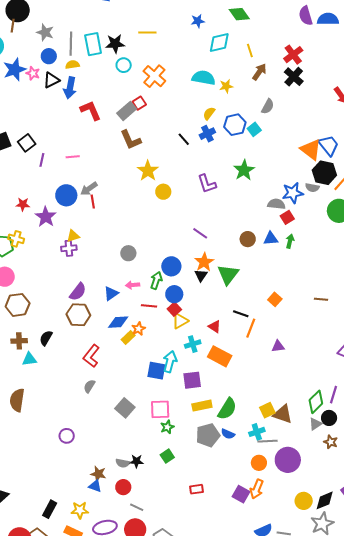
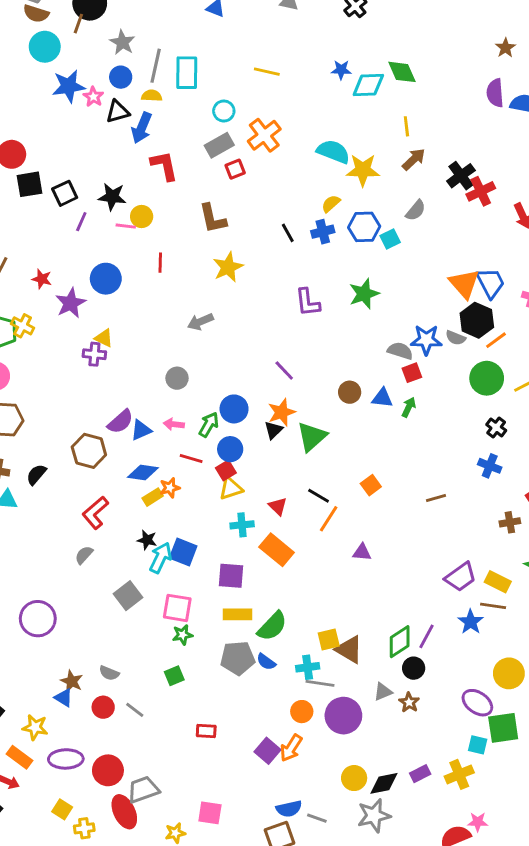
cyan diamond: (219, 43) -> (368, 85), moved
black star: (115, 44) -> (112, 197), moved
red cross: (293, 55) -> (481, 191), moved
yellow star: (226, 86) -> (363, 170), size x1.6
gray rectangle: (127, 111) -> (219, 145), moved
gray arrow: (89, 189) -> (200, 322), moved
yellow circle: (163, 192) -> (142, 216), moved
red line: (93, 202) -> (160, 263), moved
yellow triangle: (73, 236) -> (104, 338), turned 32
purple semicircle: (78, 292) -> (120, 422), moved
brown line: (321, 299) -> (436, 498), turned -32
cyan arrow: (170, 362) -> (161, 558), moved
gray triangle: (315, 424) -> (383, 692), moved
purple circle: (67, 436) -> (38, 619), size x1.6
black star: (137, 461) -> (147, 540), moved
gray line: (137, 507) -> (135, 710), moved

